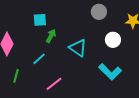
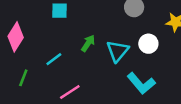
green arrow: (51, 36) -> (88, 43), moved
cyan triangle: (78, 48) -> (118, 51), moved, turned 30

